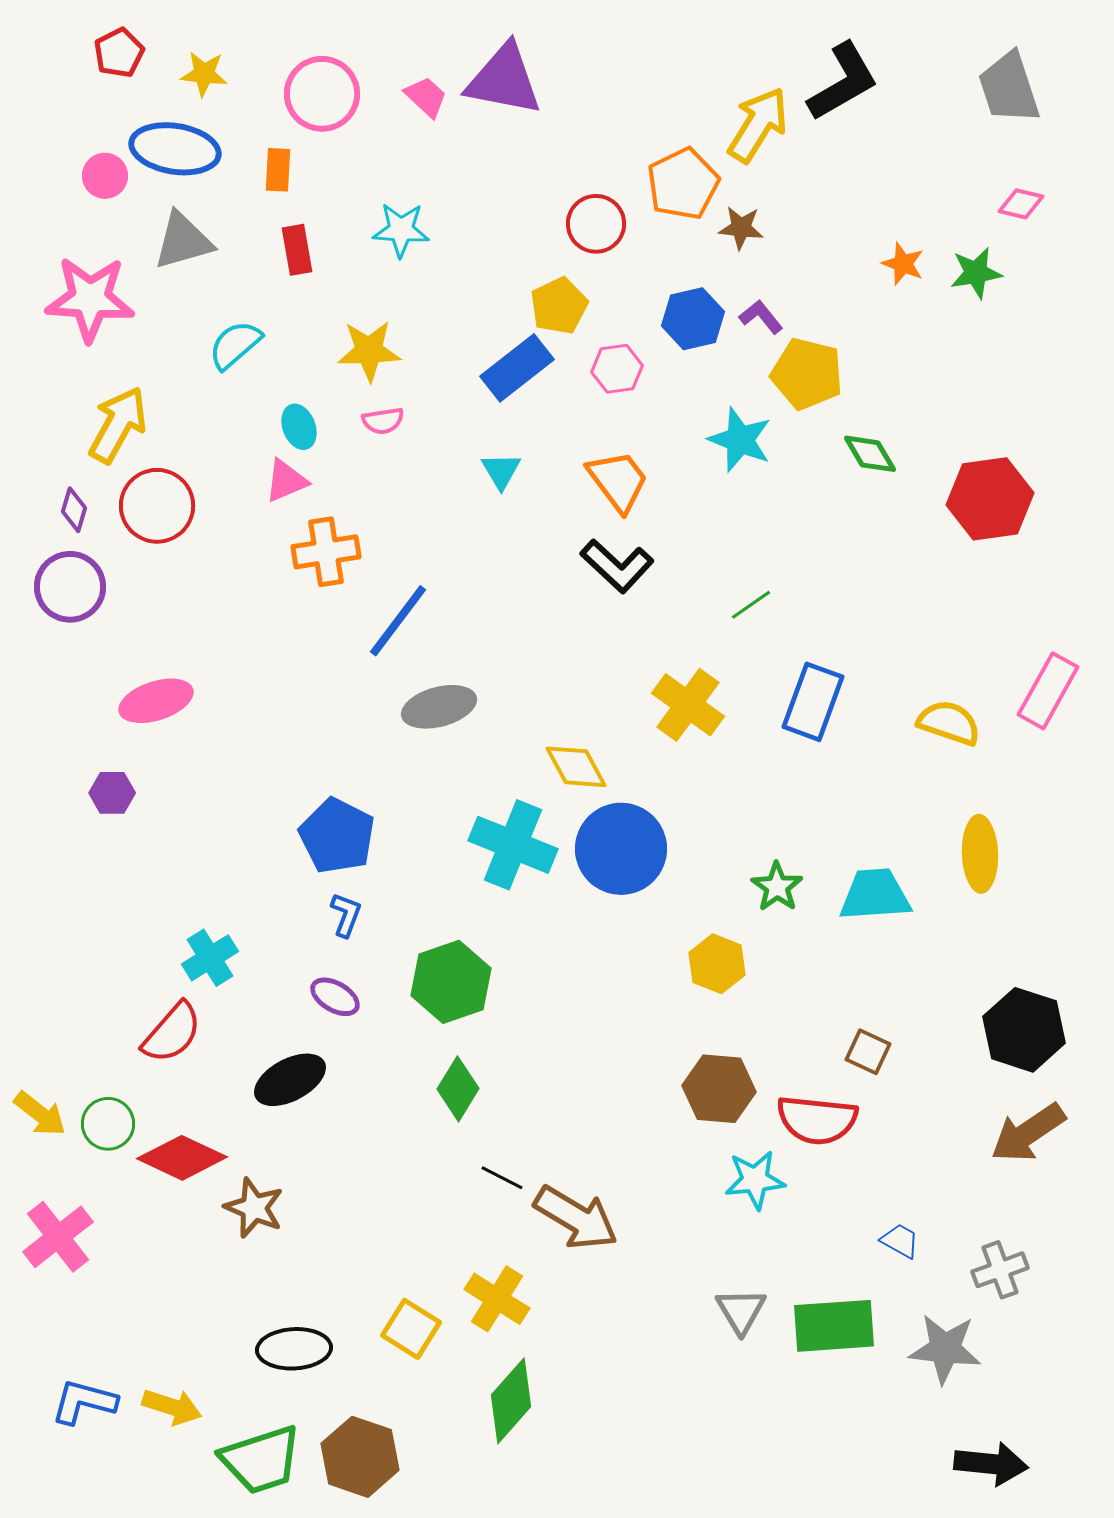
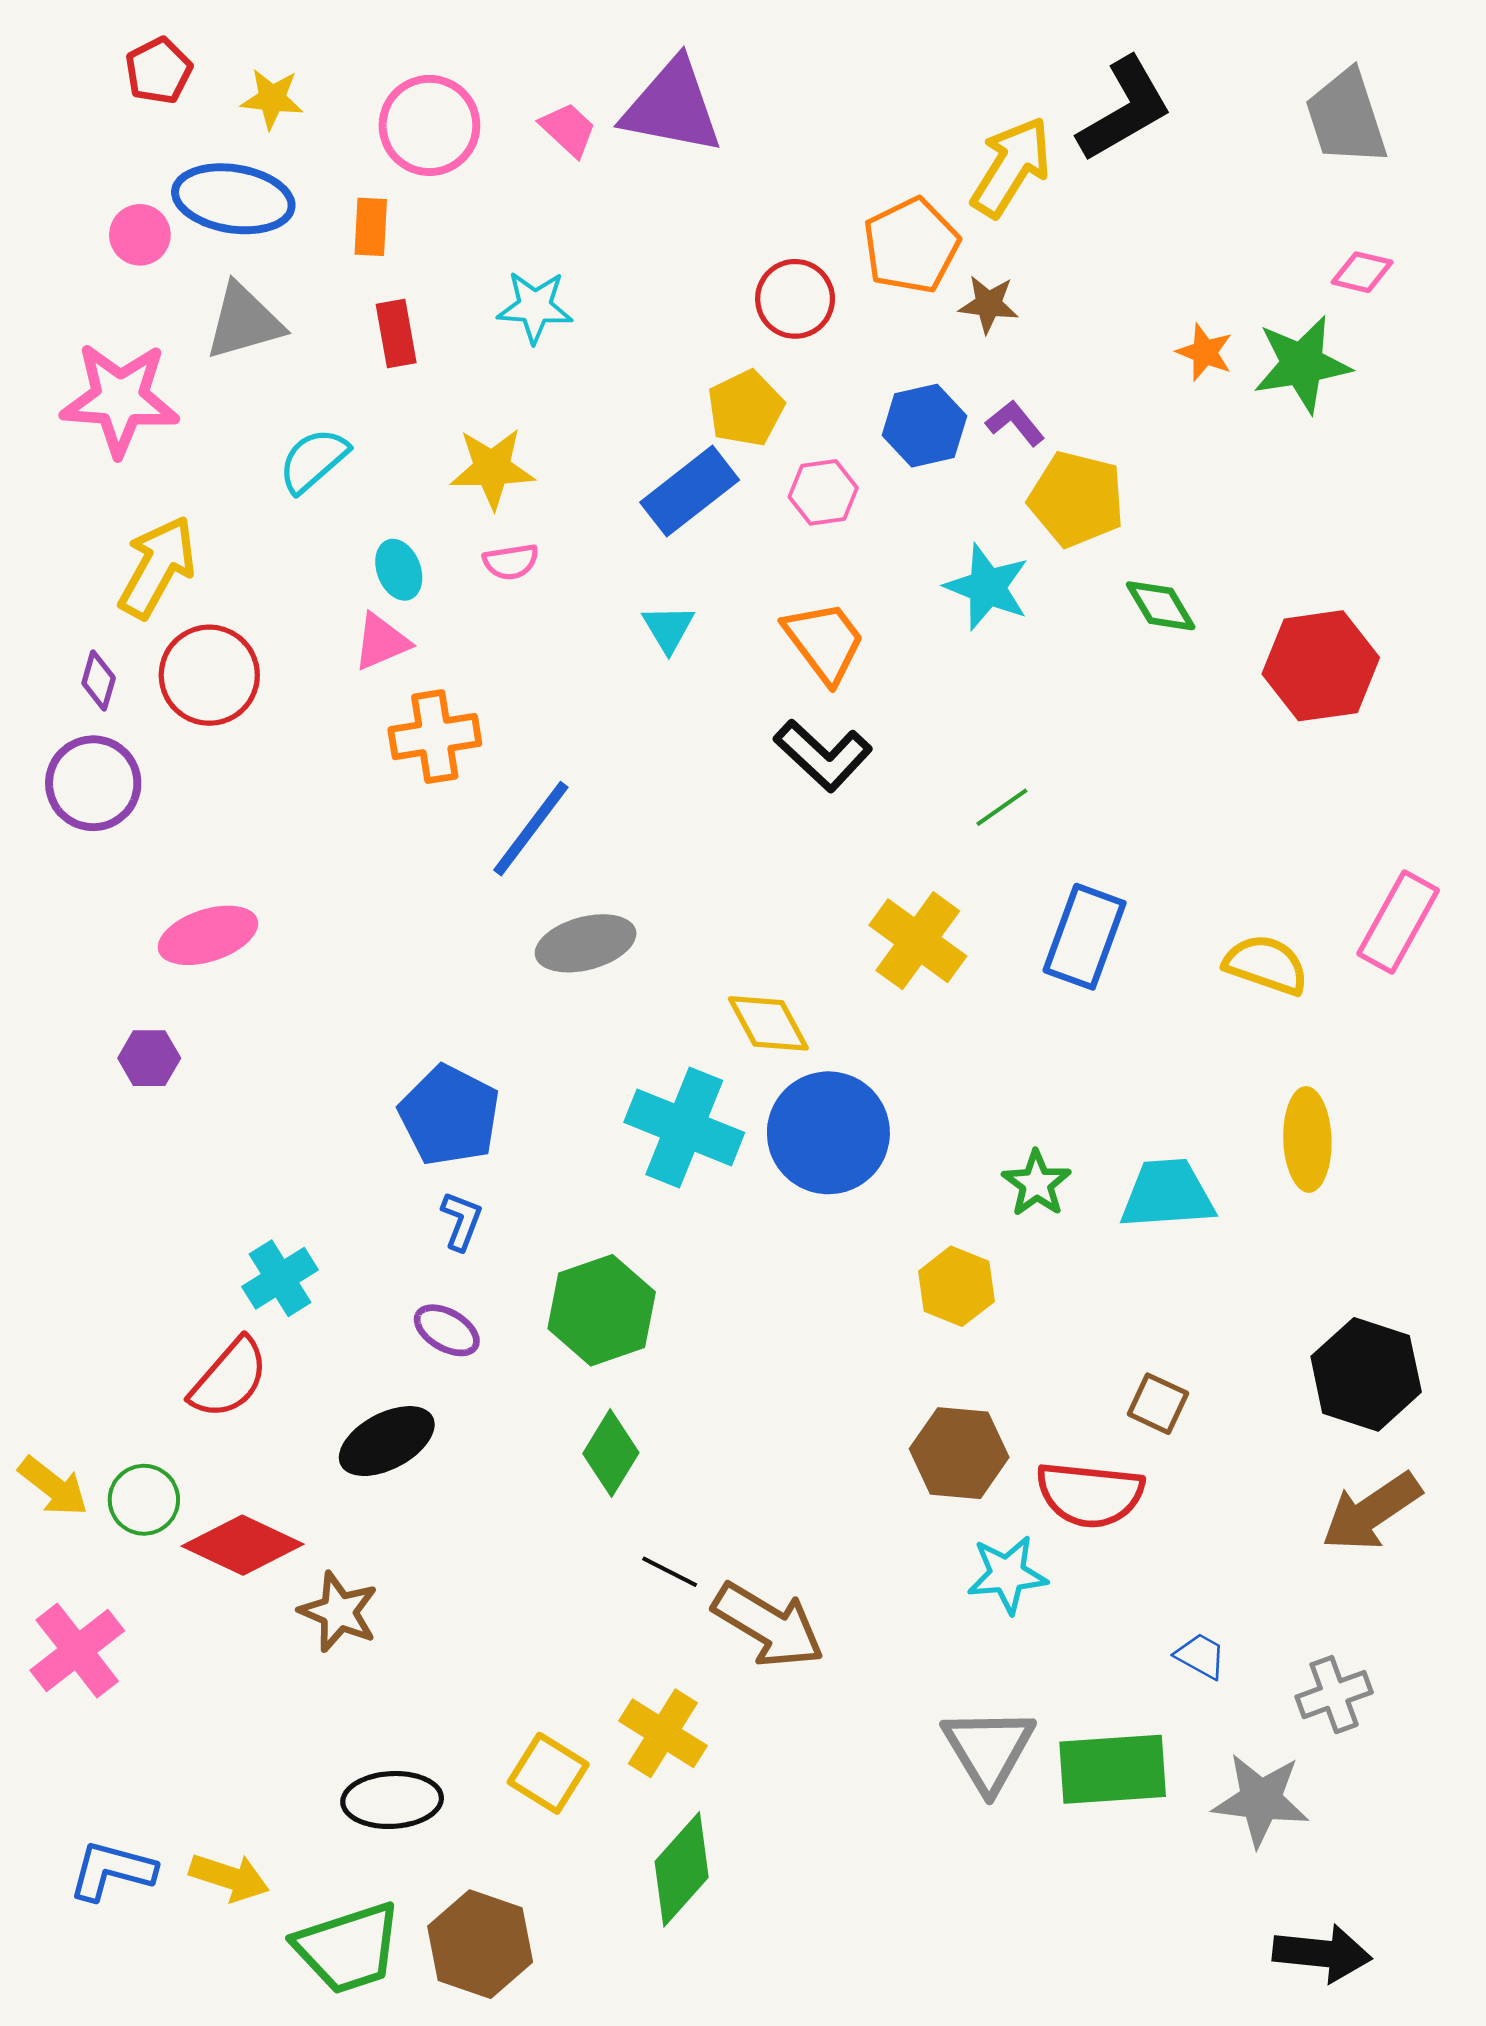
green star: (976, 273) -> (1302, 364), size x1.4
gray triangle: (741, 1311) -> (989, 1749), size x1.4

